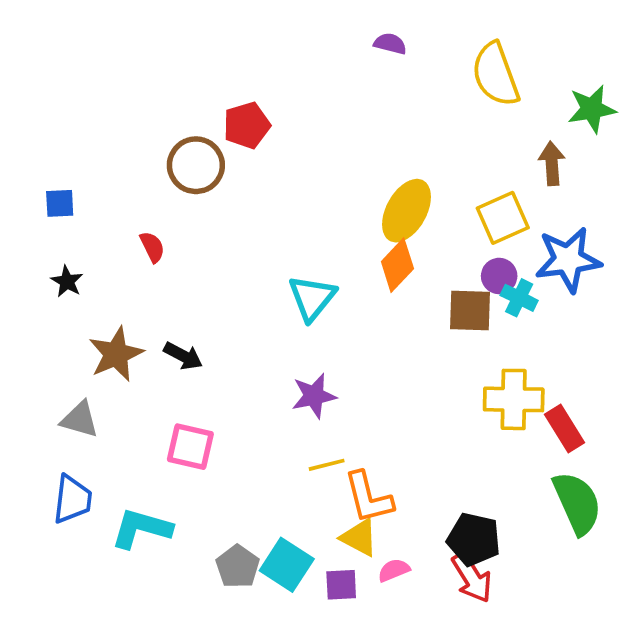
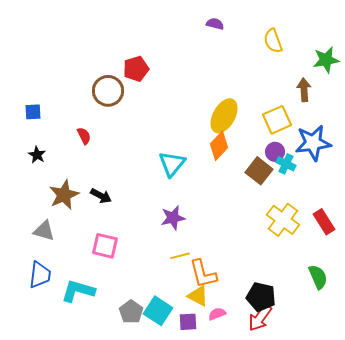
yellow semicircle: (495, 74) -> (273, 41), size x0.7
brown square: (470, 311) -> (259, 171), turned 36
yellow cross: (514, 399) -> (283, 220), turned 36
red rectangle: (564, 429) -> (324, 222), moved
green semicircle: (577, 503) -> (318, 277), size x0.7
red arrow: (472, 577) -> (260, 318), turned 68

